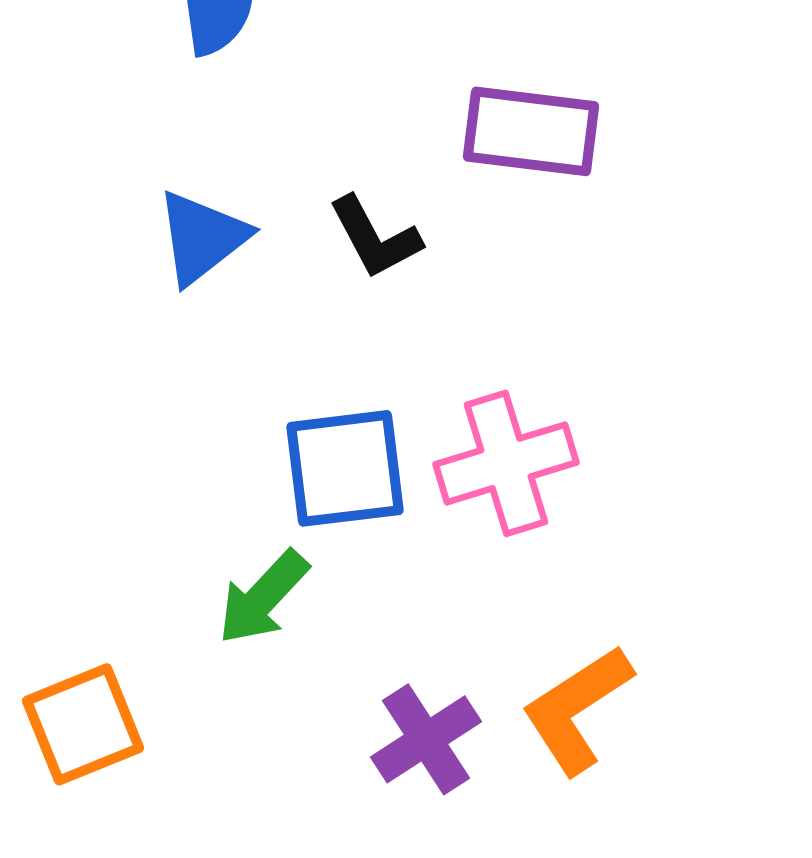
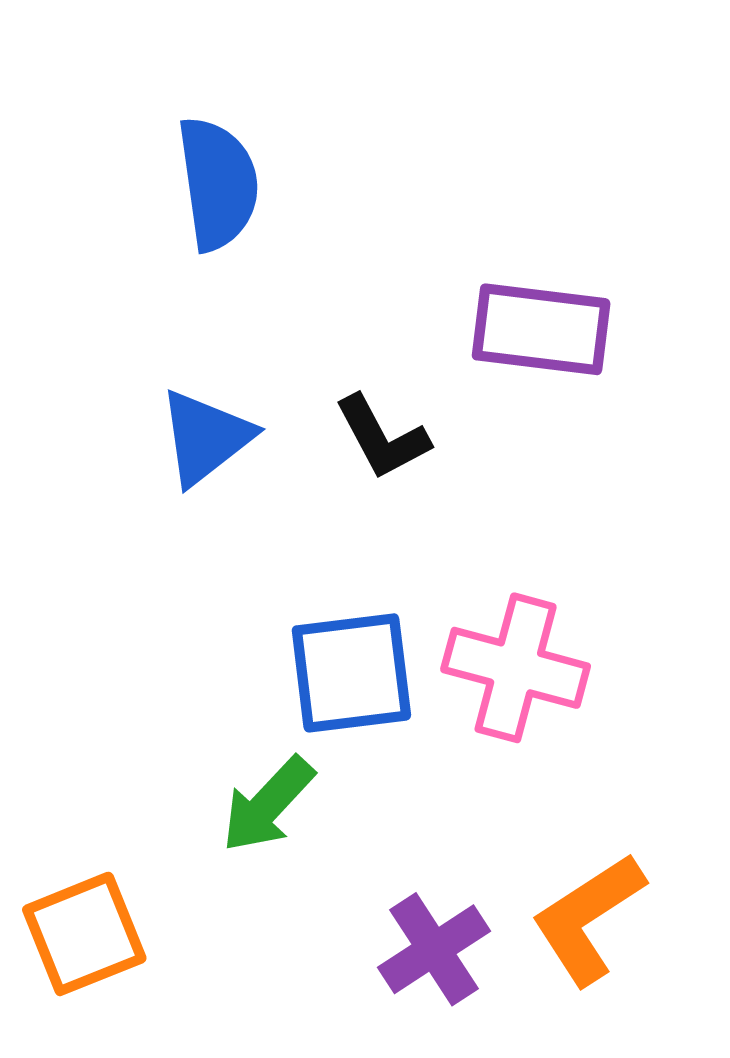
pink cross: (506, 463) -> (516, 668), turned 32

